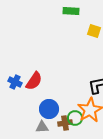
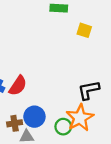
brown cross: (65, 123) -> (15, 123), moved

